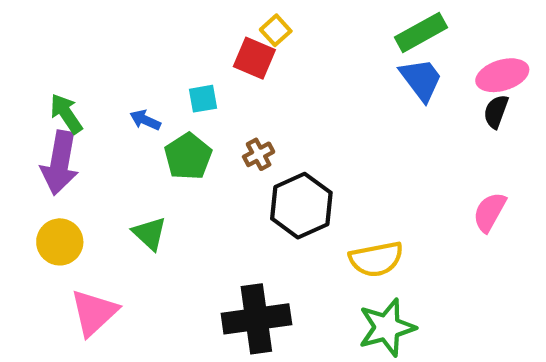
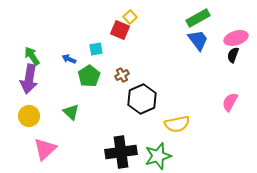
green star: (387, 327) -> (158, 156), moved

